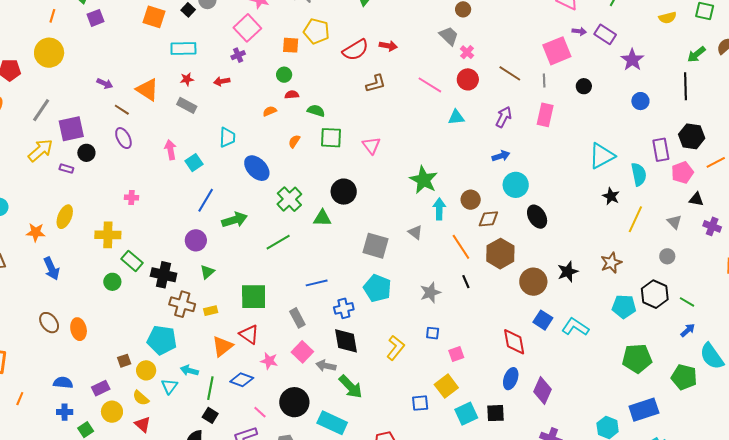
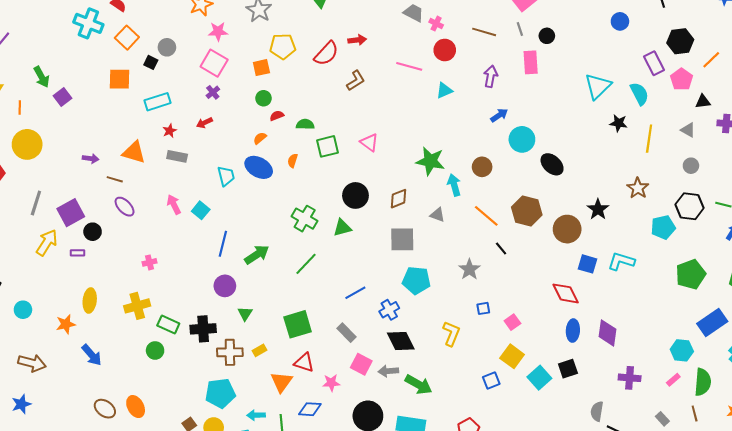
black circle: (584, 86) -> (547, 36), moved
blue ellipse: (257, 168) -> (259, 167), moved
brown diamond: (488, 219) -> (398, 199), moved

